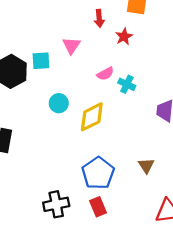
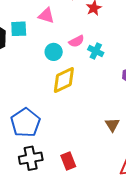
pink triangle: (71, 46) -> (46, 16), turned -48
cyan circle: (59, 103) -> (54, 52), moved
blue pentagon: (98, 173) -> (26, 123), moved

